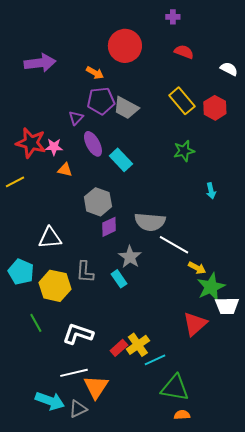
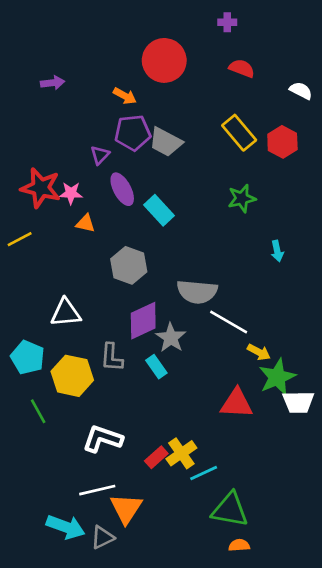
purple arrow: (40, 63) -> (53, 83), size x0.6
purple diamond: (109, 227) -> (143, 321), moved, size x1.4
green line: (36, 323) -> (38, 411), moved
red triangle: (195, 324) -> (236, 403), moved, turned 44

